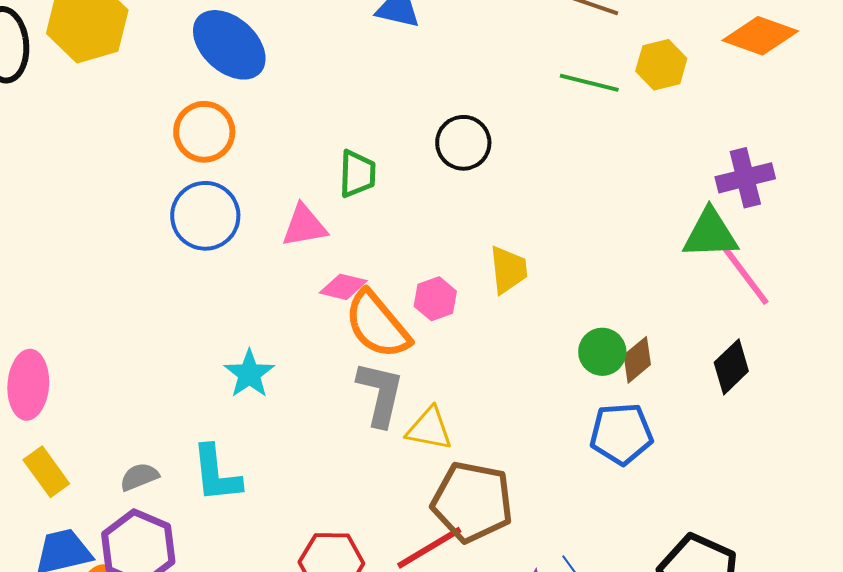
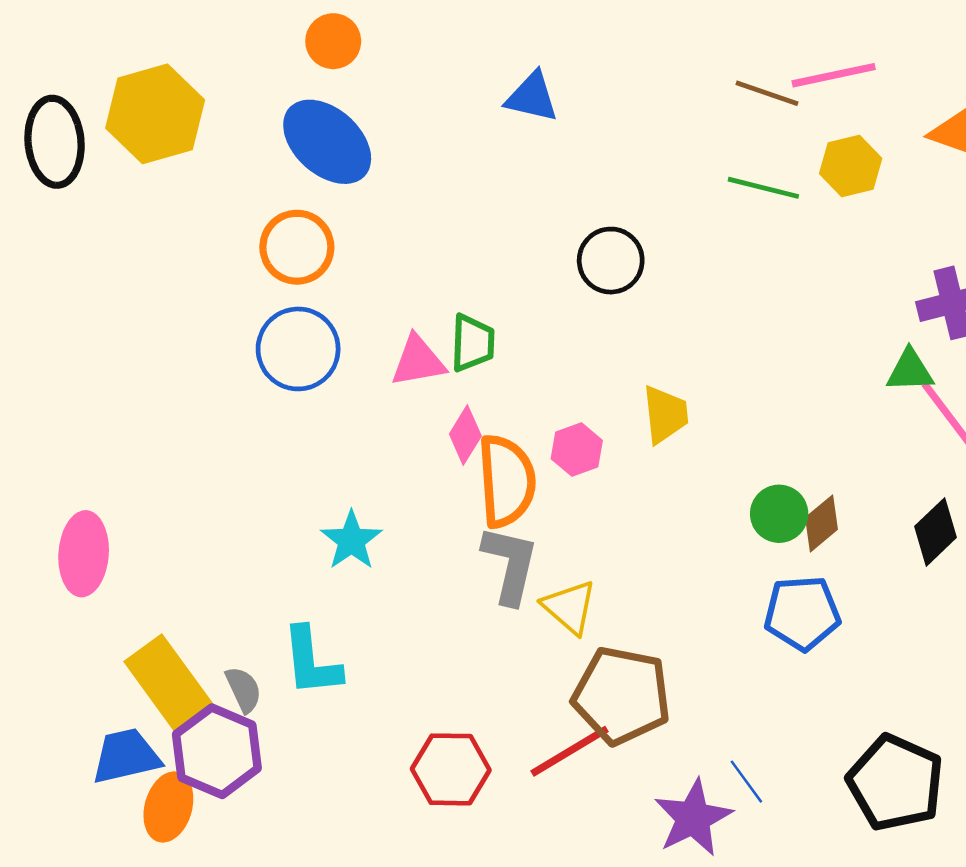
green trapezoid: (357, 174) -> (473, 343), moved
green triangle: (710, 234) -> (910, 371), size x0.7
pink diamond: (343, 287) -> (465, 435), turned -72
orange semicircle: (377, 325) -> (506, 481), turned -144
yellow triangle: (429, 429) -> (570, 607), turned 30
yellow rectangle: (46, 472) -> (170, 685), moved, size x1.6
gray semicircle: (139, 477) -> (244, 689), moved, turned 87

